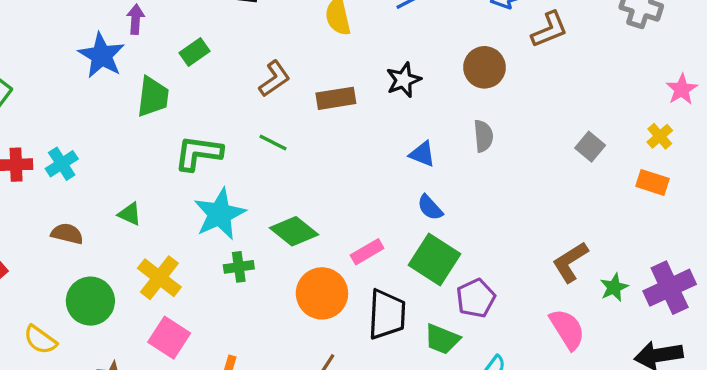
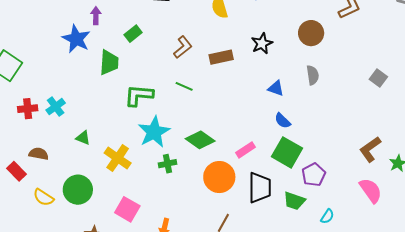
green triangle: (130, 214) -> (83, 138), moved
brown semicircle: (67, 234) -> (39, 154), moved
yellow cross: (159, 278) -> (118, 158), moved
yellow semicircle: (40, 340) -> (43, 197), moved

